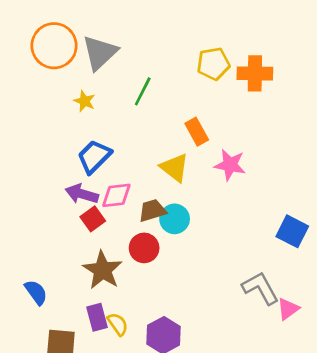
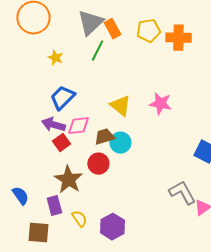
gray triangle: (100, 53) -> (90, 23), moved
orange rectangle: (197, 132) -> (112, 29), moved
purple rectangle: (97, 317) -> (54, 206), moved

